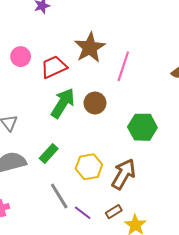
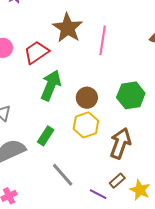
brown circle: (95, 103) -> (87, 98), moved
yellow hexagon: (89, 167) -> (86, 125), moved
purple line: (83, 213) -> (98, 194), moved

